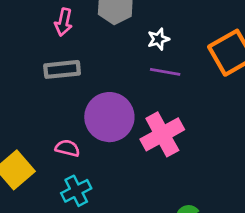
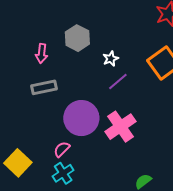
purple line: (165, 72) -> (118, 82), turned -45
pink semicircle: (67, 148) -> (62, 149), moved, turned -54

